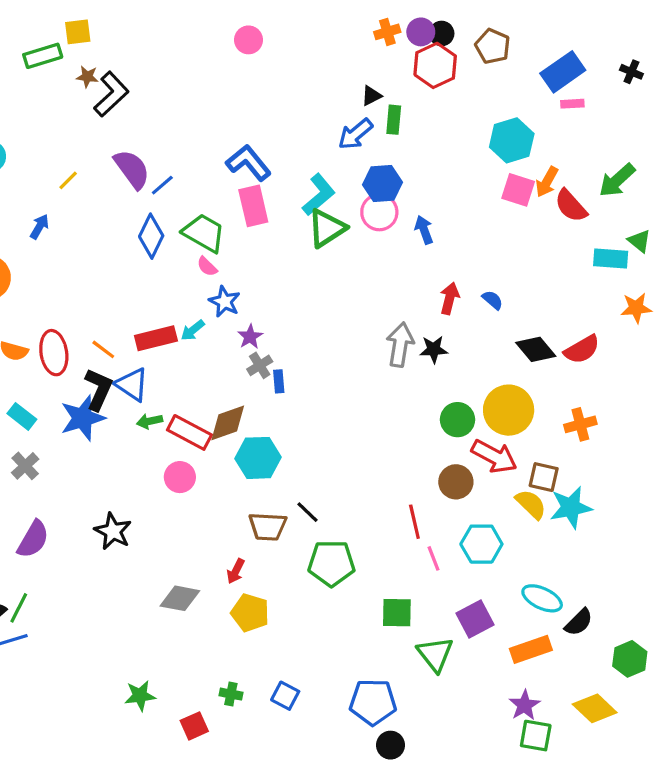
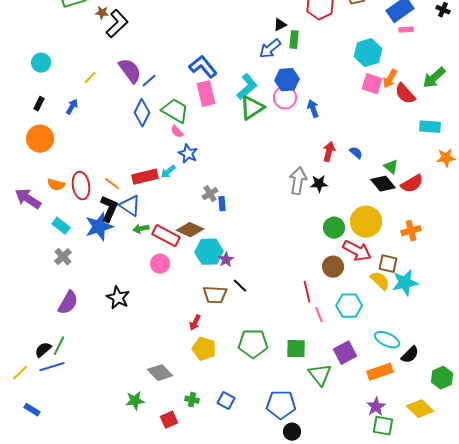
green triangle: (639, 241) -> (391, 167), moved
purple star: (250, 337) -> (226, 260), moved
brown diamond: (228, 423) -> (190, 230), turned 44
green pentagon: (331, 563) -> (253, 344), moved
gray diamond: (180, 598) -> (160, 373), moved, turned 35

